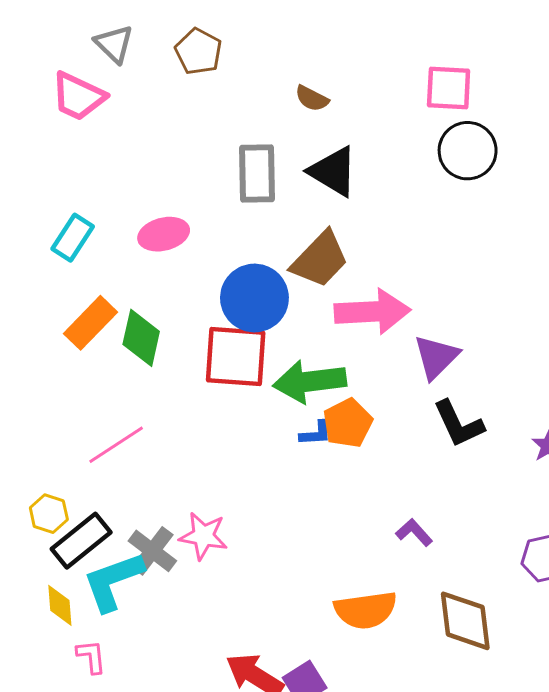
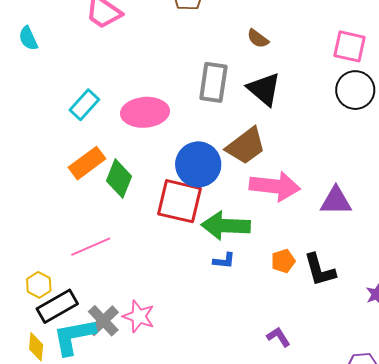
pink ellipse: (164, 234) -> (145, 112), size x1.4
purple triangle: (436, 357) -> (336, 201), moved, turned 36
orange pentagon: (348, 423) -> (283, 261), moved, size x0.7

